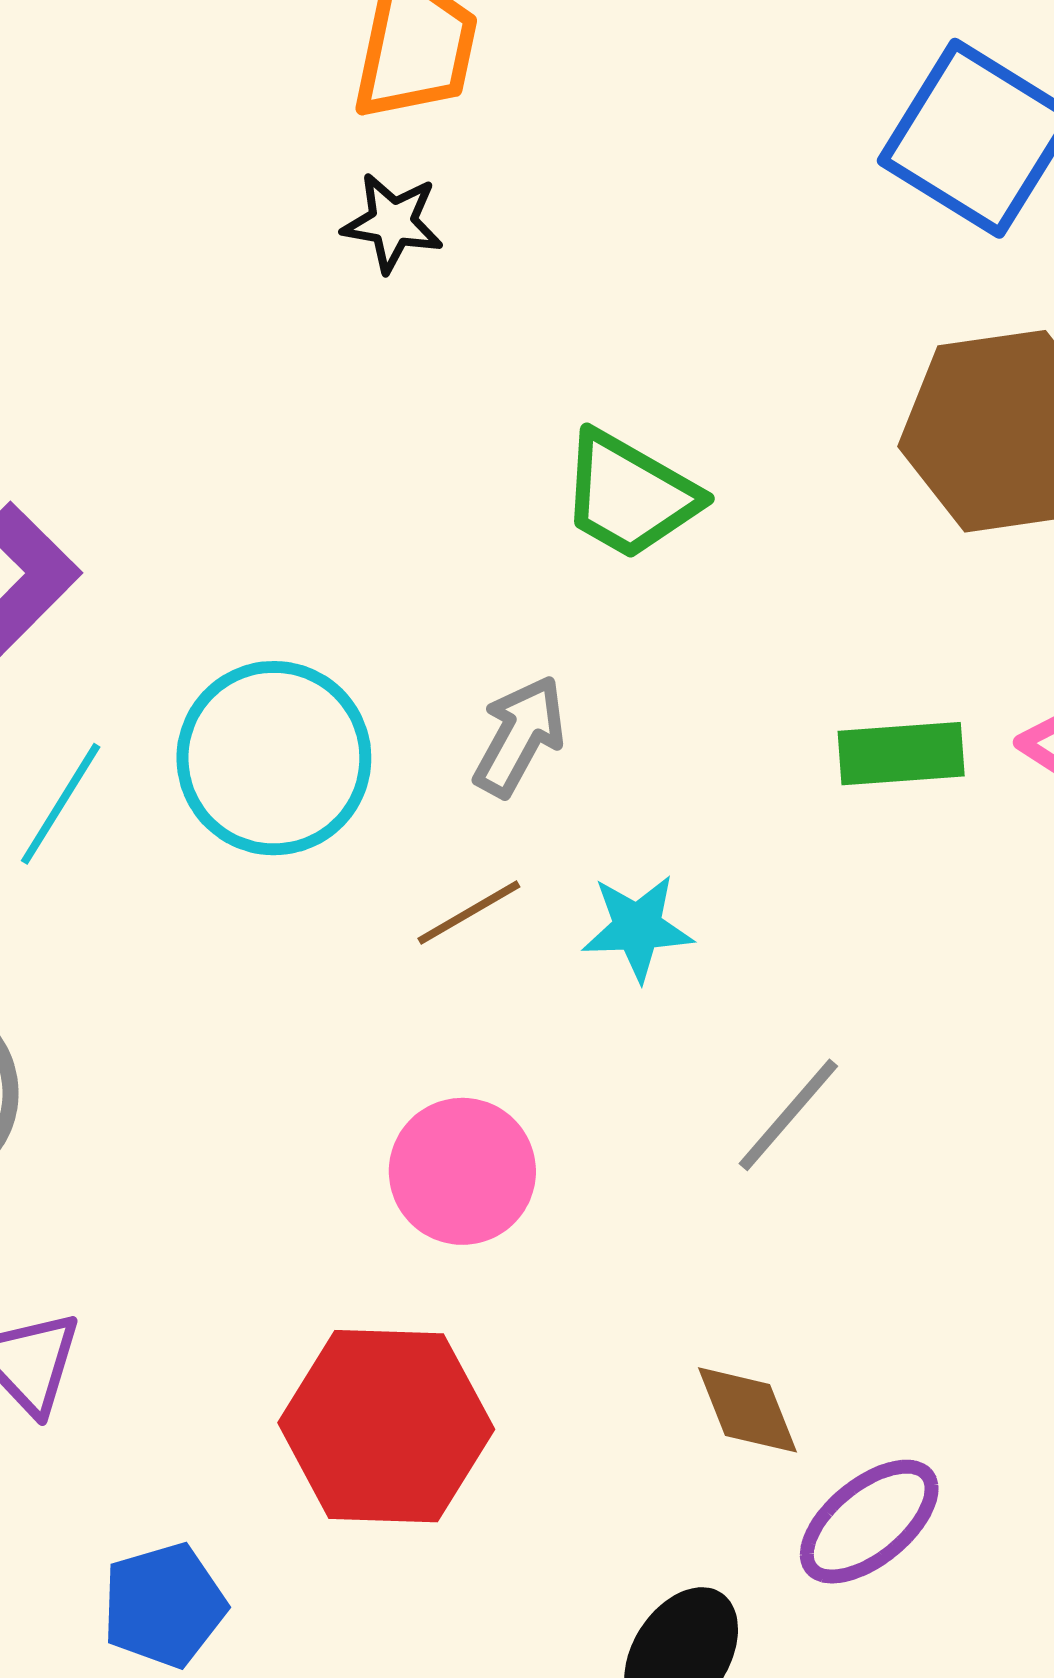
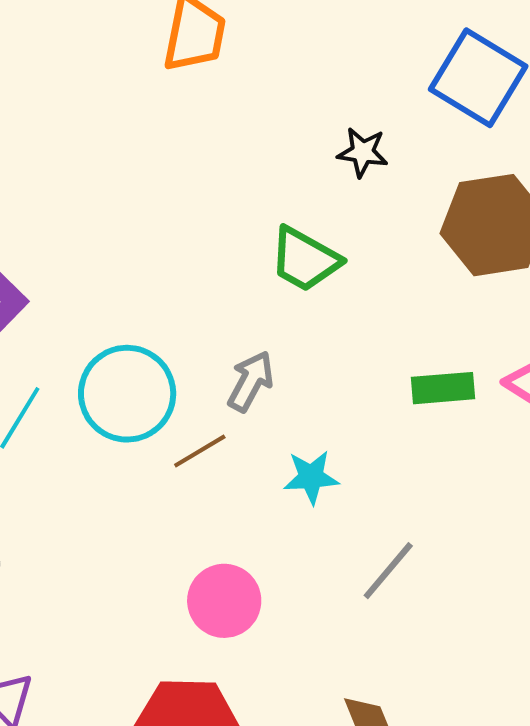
black star: (393, 223) -> (363, 152), moved
brown line: (469, 913) -> (200, 451), moved

